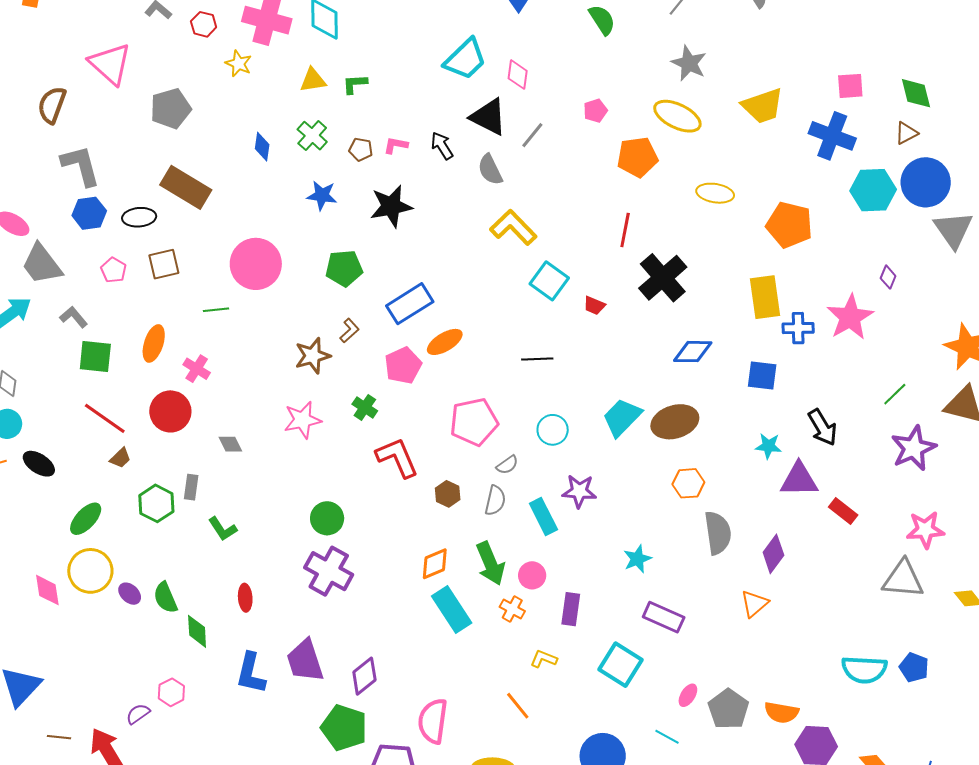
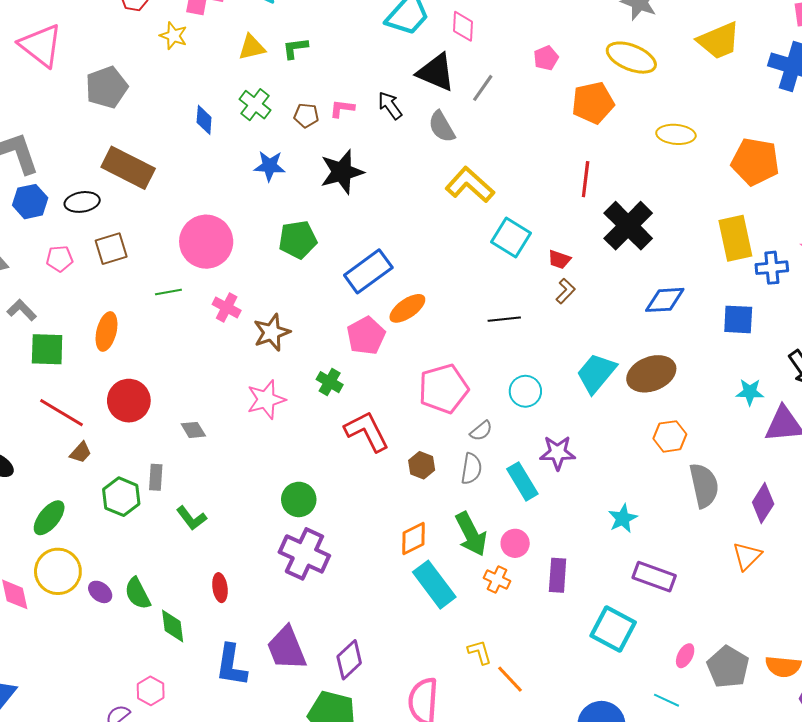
pink pentagon: (114, 270) -> (59, 259), turned -30
brown L-shape: (349, 331) -> (566, 291), moved
pink cross: (197, 369) -> (227, 307), moved
yellow L-shape: (544, 659) -> (480, 652), moved, turned 56

